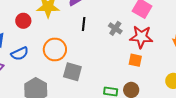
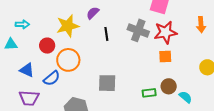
gray cross: (115, 28) -> (138, 30), size x1.5
orange circle: (55, 49) -> (68, 60), moved

